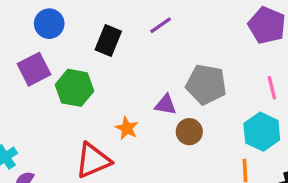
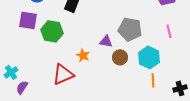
purple square: (34, 69) -> (28, 20), turned 36
cyan hexagon: (262, 132) -> (149, 57), moved

